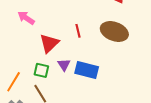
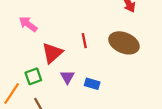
green square: (41, 70) -> (33, 76), moved, turned -35
blue rectangle: (87, 70) -> (92, 84), size x0.6

